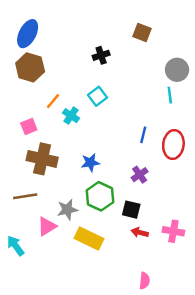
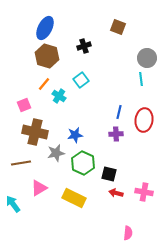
blue ellipse: (28, 34) -> (45, 28), moved
brown hexagon: (30, 67) -> (47, 56), moved
purple cross: (140, 175) -> (116, 134), moved, turned 32
gray star: (67, 210) -> (56, 153), moved
pink semicircle: (144, 281) -> (128, 233), moved

